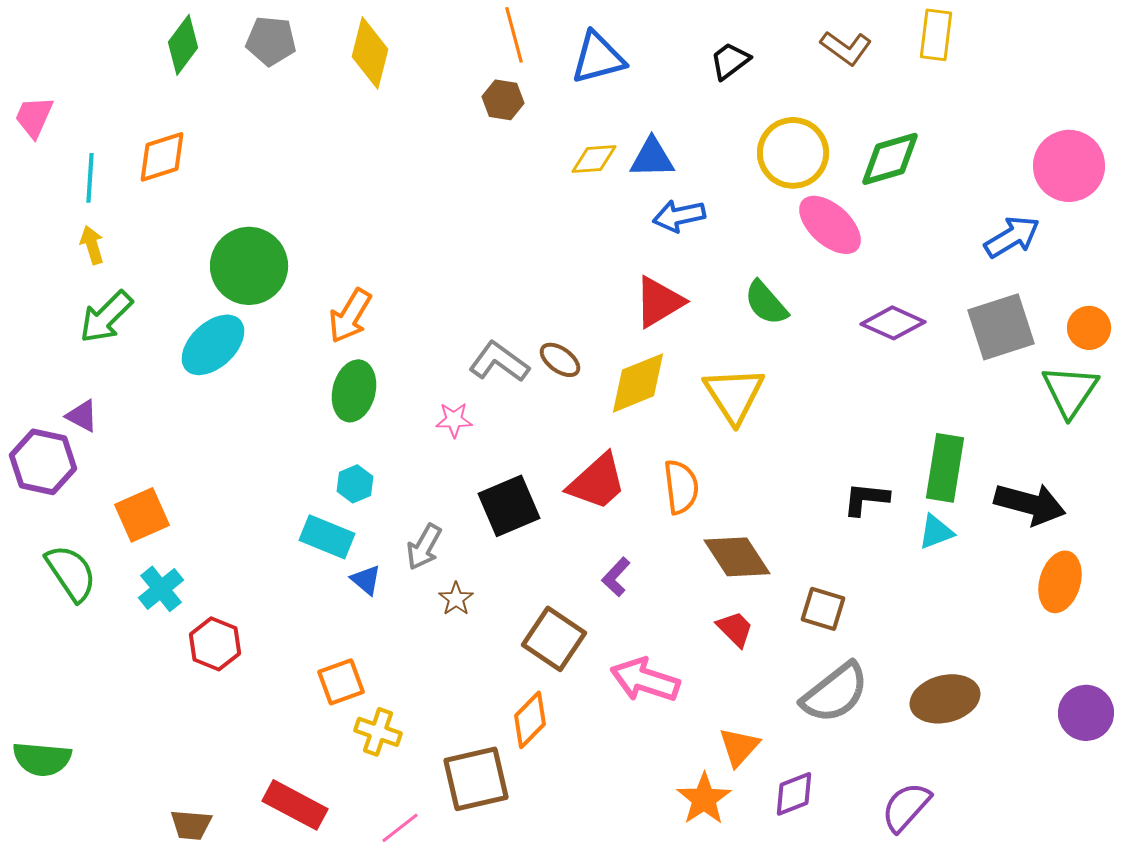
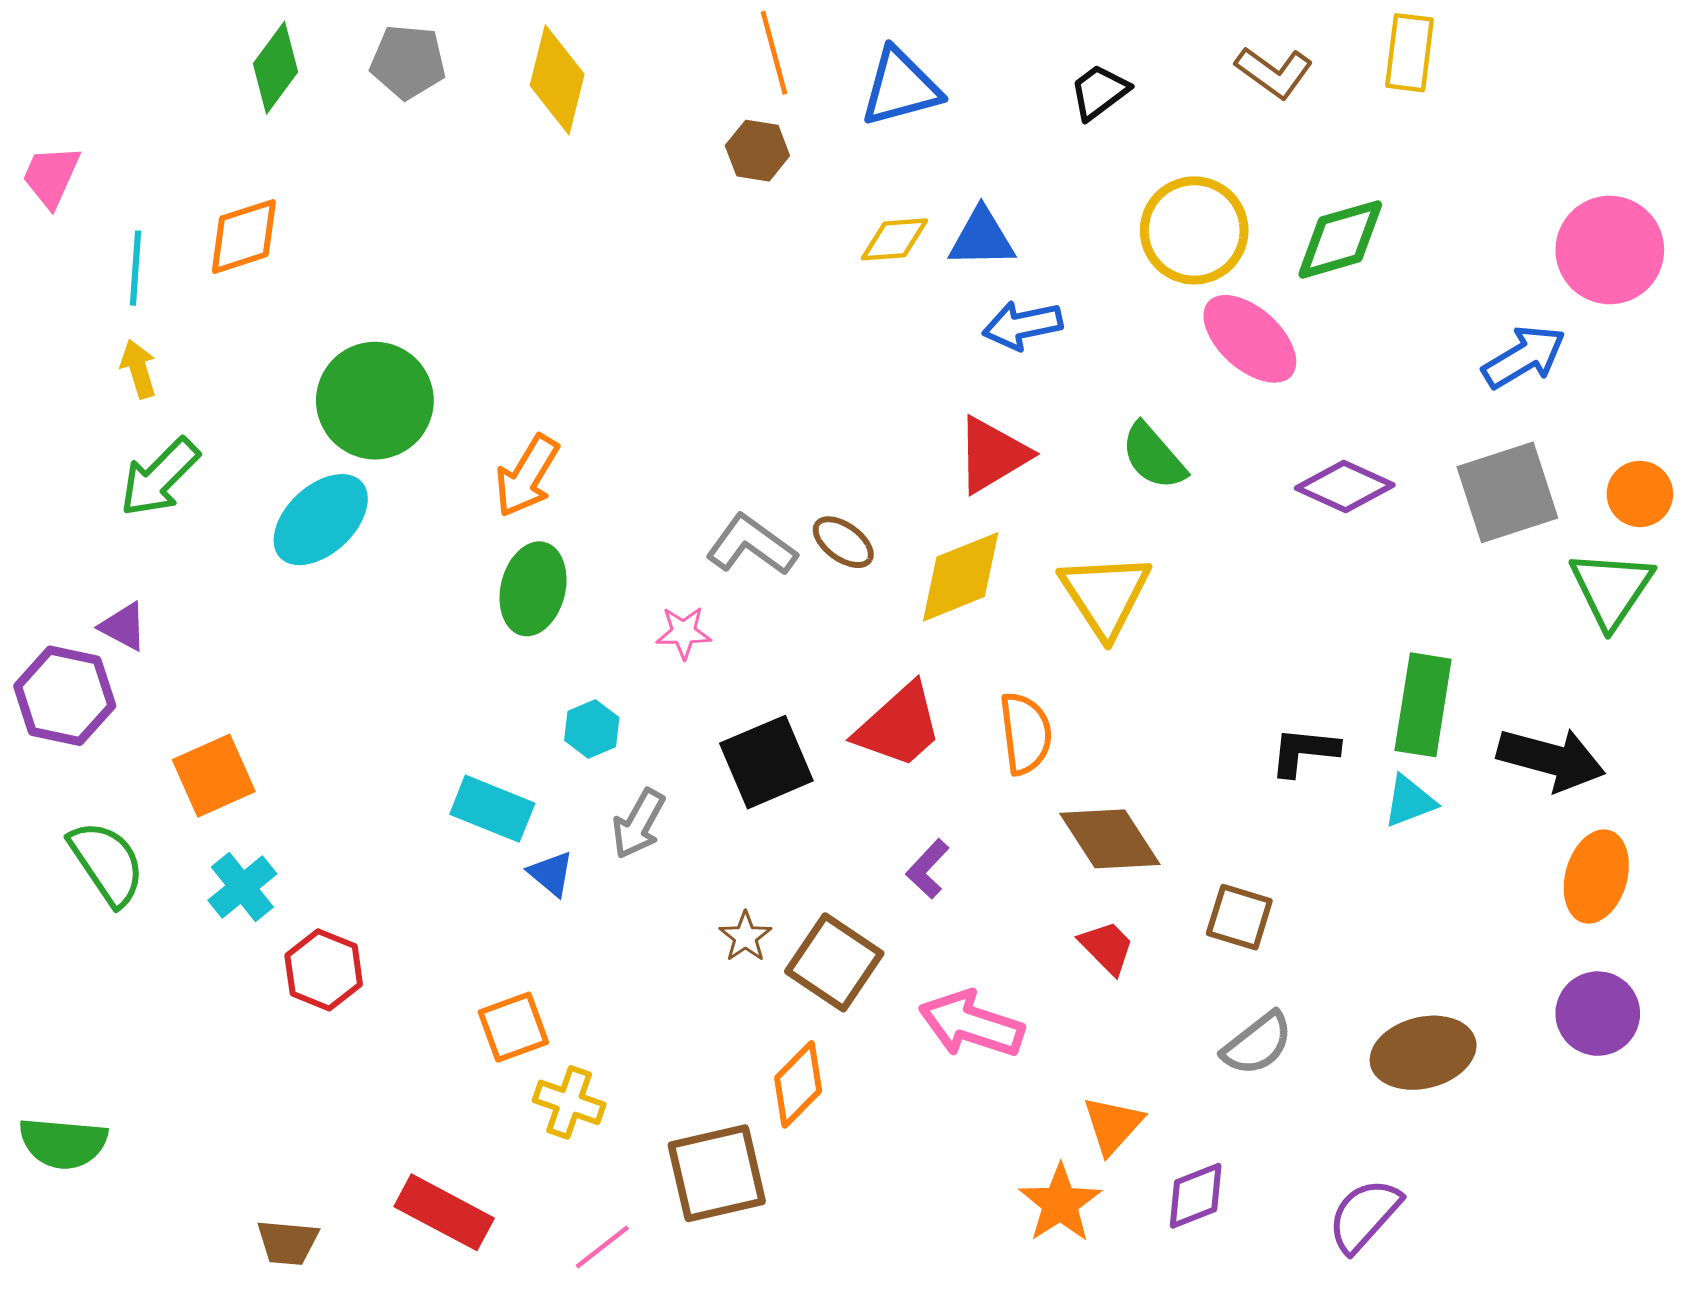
cyan hexagon: (355, 484) -> (592, 729), moved
brown star: (456, 599) -> (745, 937), moved
gray semicircle: (835, 693) -> (1257, 1044), size x0.7
purple circle: (1086, 713) -> (1598, 1014), moved

